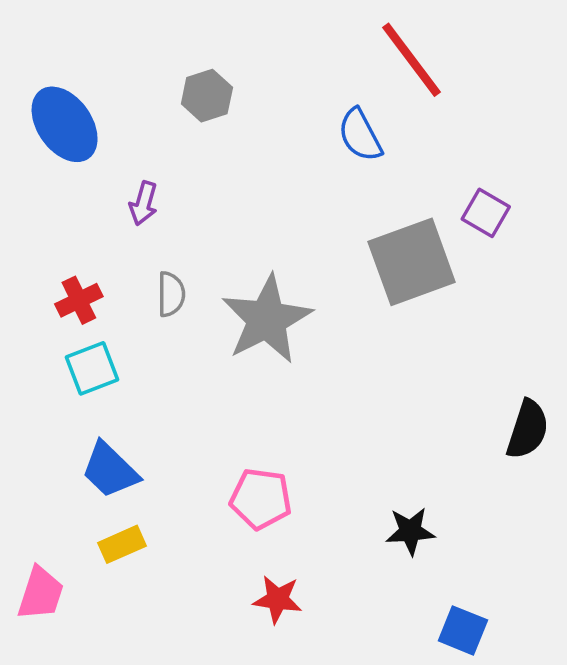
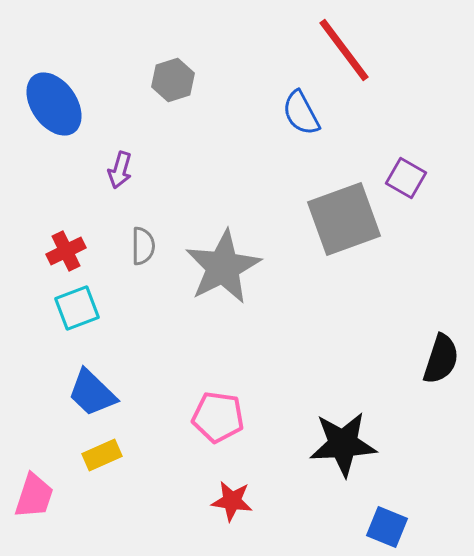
black star: (410, 531) -> (343, 444), size x1.6

